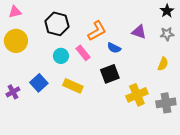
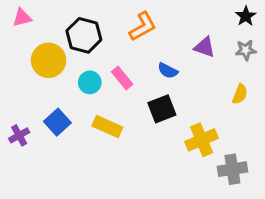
orange L-shape: (97, 31) -> (143, 26), moved
yellow circle: (16, 41) -> (49, 60), moved
gray cross: (166, 103) -> (232, 169), moved

